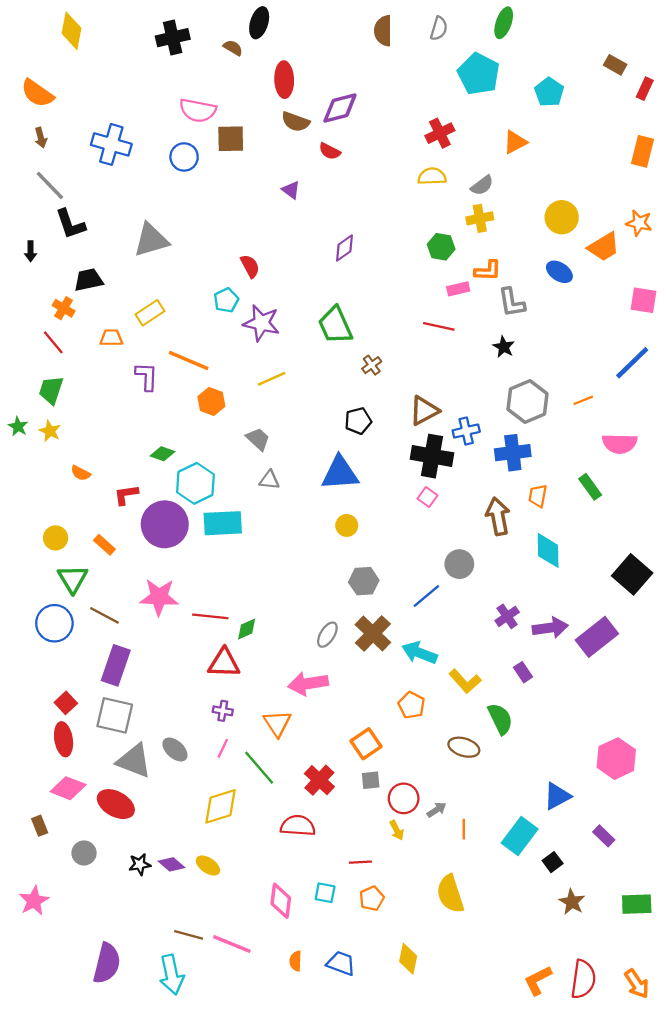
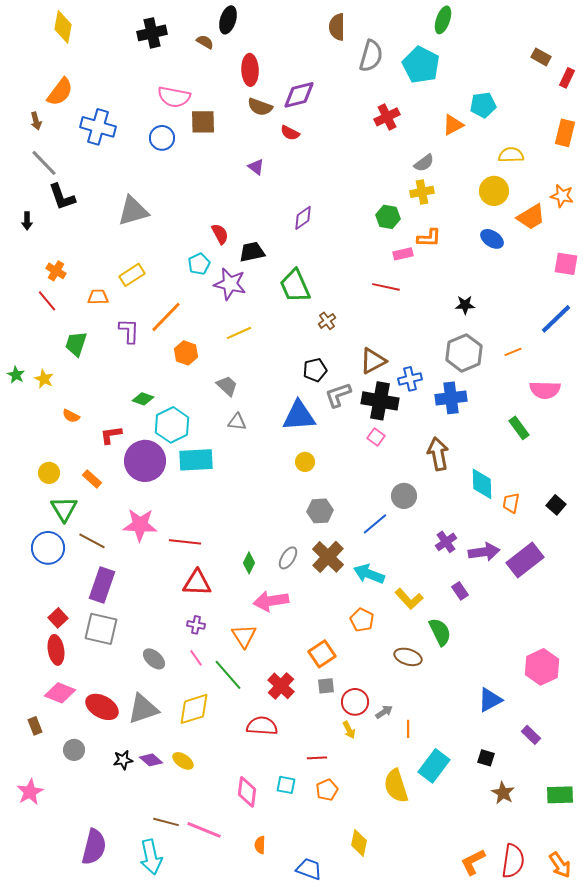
gray semicircle: (439, 28) -> (371, 56), moved, size x1.5
cyan pentagon: (549, 92) -> (483, 105), moved, turned 30
orange semicircle: (37, 93) -> (60, 92), moved, turned -88
yellow semicircle: (432, 176) -> (511, 155), moved
black trapezoid: (89, 280) -> (252, 252), moved
gray L-shape: (512, 303) -> (338, 395), moved, turned 80
black star: (504, 347) -> (465, 305), moved, turned -30
orange line: (189, 361) -> (166, 317), turned -69
green trapezoid: (51, 390) -> (76, 344), moved
orange trapezoid: (538, 496) -> (511, 503), moved
black square: (632, 574) -> (556, 505), size x0.6
green diamond: (247, 629) -> (249, 563), moved, turned -40
pink line: (223, 748) -> (196, 658), turned -60
gray triangle: (134, 761) -> (143, 709), moved, turned -40
cyan rectangle: (520, 836) -> (434, 766), moved
black square: (553, 862) -> (486, 758), turned -36
blue trapezoid: (341, 963) -> (309, 869), moved

